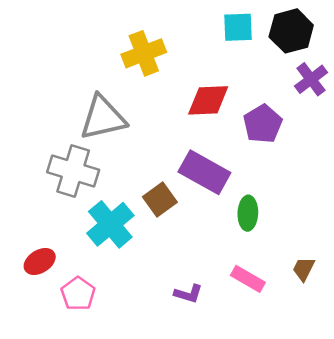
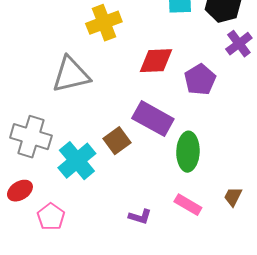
gray cross: (73, 171) -> (31, 137), moved
green ellipse: (248, 213) -> (188, 152), size x1.4

